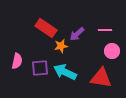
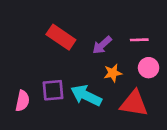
orange star: (61, 46) -> (113, 73), moved
pink semicircle: (17, 61) -> (22, 101), moved

